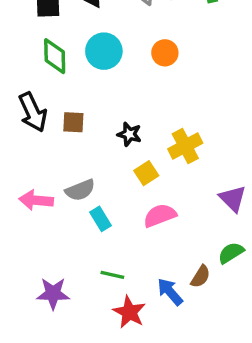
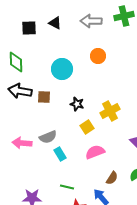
cyan circle: (104, 51) -> (62, 69), moved
green diamond: (55, 56) -> (16, 62), moved
black arrow: (33, 112) -> (20, 91), turned 125
brown semicircle: (200, 277) -> (112, 178), moved

